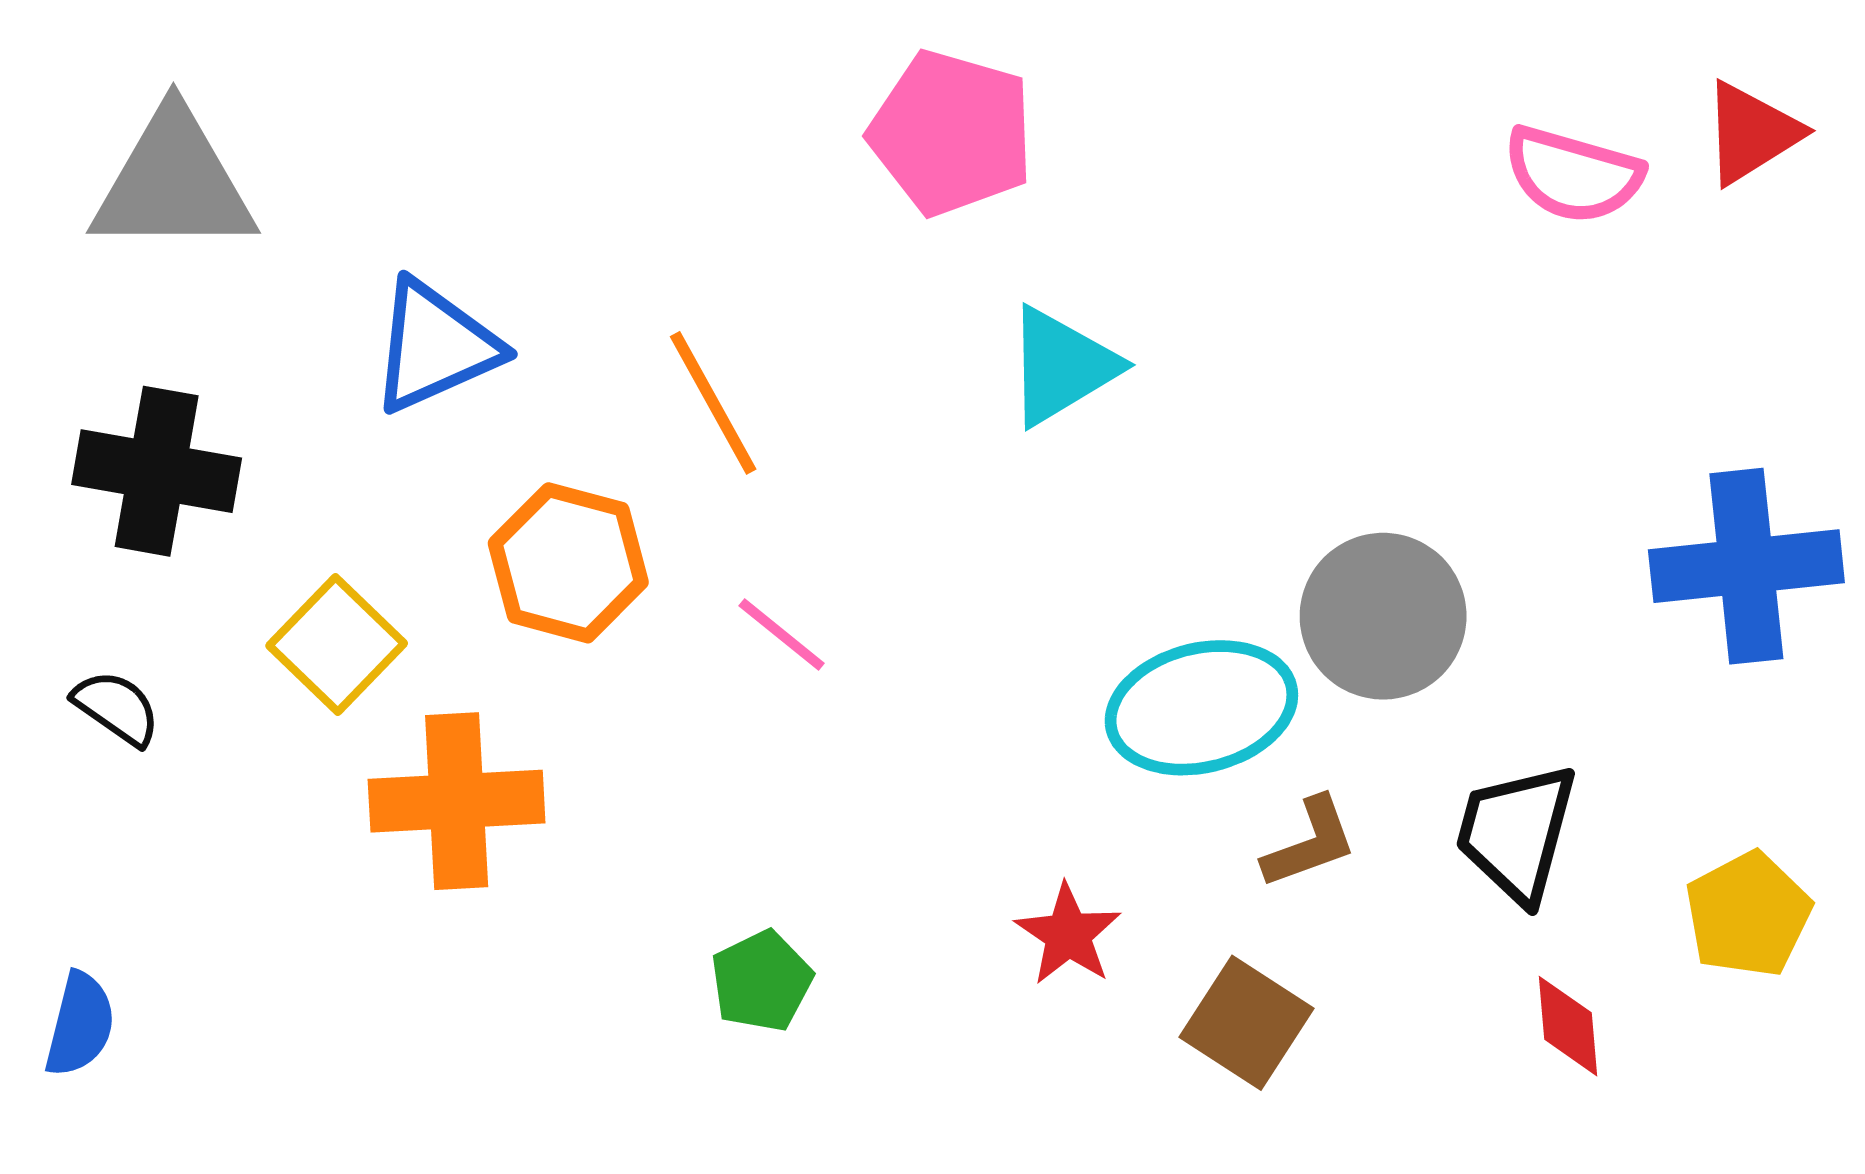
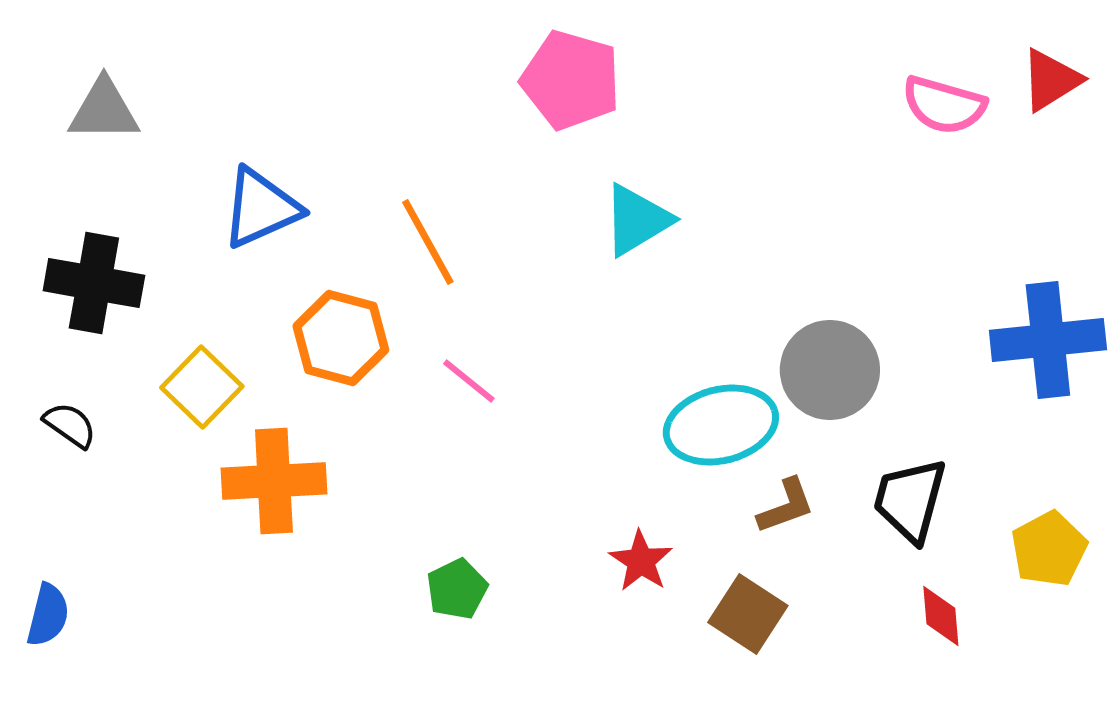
gray triangle: (173, 183) -> (104, 110), size x0.7

